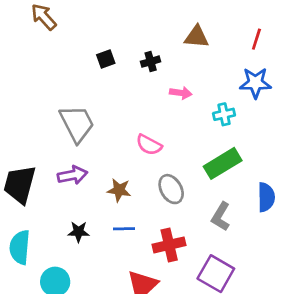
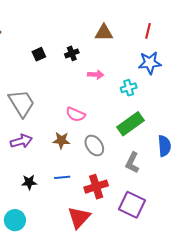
brown star: (119, 190) -> (61, 140), moved

